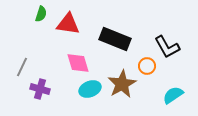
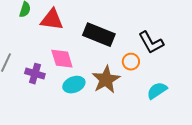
purple cross: (40, 89) -> (35, 74), moved

